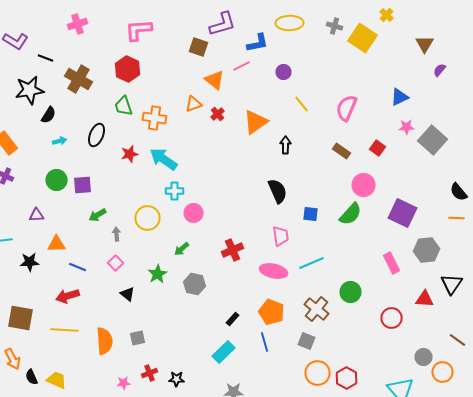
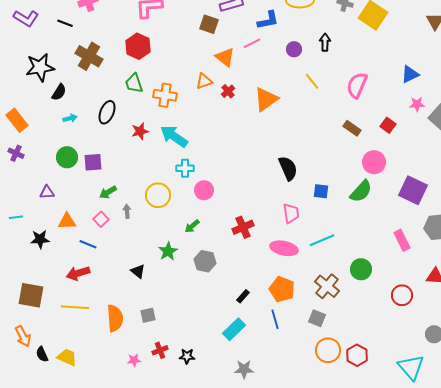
black line: (46, 58) -> (65, 23), moved
black arrow: (286, 145) -> (325, 42), moved
pink square: (116, 263) -> (101, 219), moved

